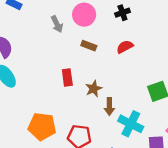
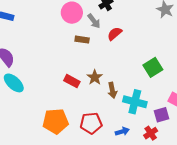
gray arrow: (57, 24) -> (94, 21), moved
red rectangle: (67, 77) -> (72, 81), moved, turned -42

